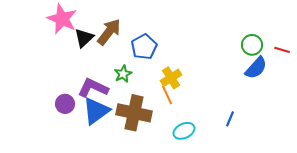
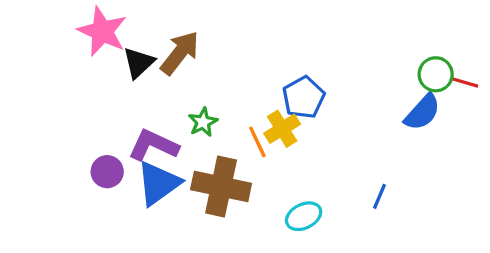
green circle: (252, 45) -> (436, 74), moved
blue pentagon: (144, 47) -> (304, 97), moved
orange line: (167, 95) -> (257, 142), moved

